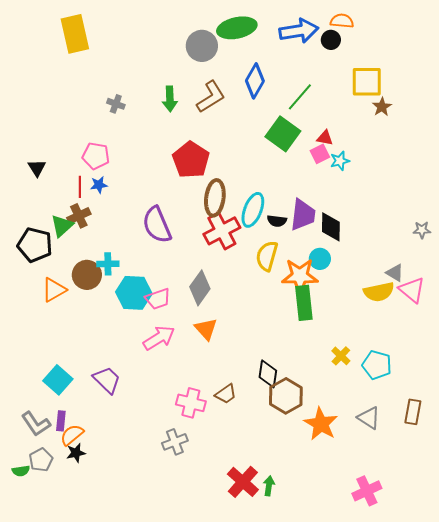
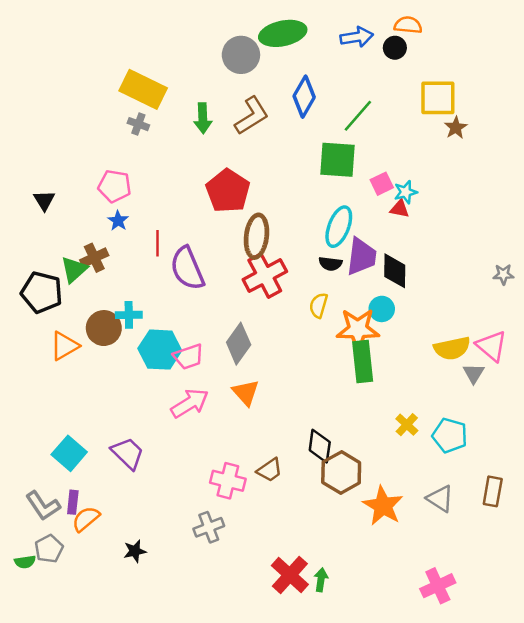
blue arrow: (299, 31) -> (357, 37), size x0.7
yellow rectangle: (75, 34) -> (143, 89), moved, turned -51
green square: (283, 134) -> (338, 160), turned -32
red triangle: (325, 138) -> (400, 209), moved
blue star: (99, 185) -> (118, 221), turned -30
red line: (80, 187) -> (157, 243), moved
cyan ellipse: (253, 210) -> (339, 227), moved
yellow semicircle: (267, 256) -> (319, 305), size x0.7
gray triangle: (395, 273) -> (474, 373), moved, turned 30
black star: (76, 453) -> (135, 551), moved

